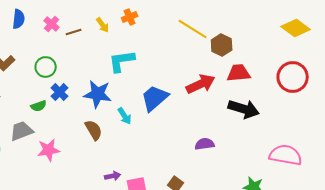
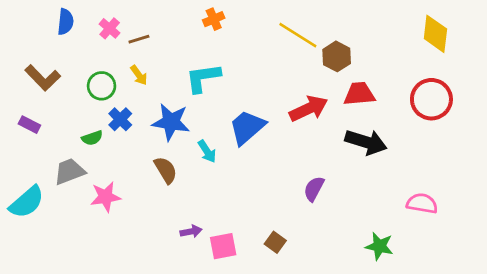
yellow arrow: (103, 25) -> (139, 75), moved
yellow diamond: (296, 28) -> (435, 34), turned 60
purple semicircle: (205, 144) -> (314, 189), turned -54
pink semicircle: (286, 155) -> (422, 203), size x0.7

